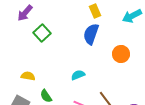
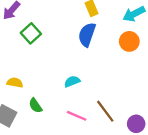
orange circle: (121, 54) -> (129, 41), moved

